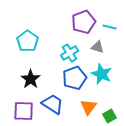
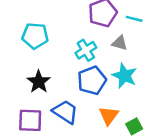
cyan pentagon: (28, 41) -> (35, 36), turned -30

